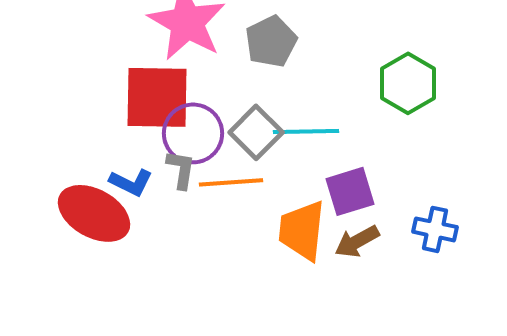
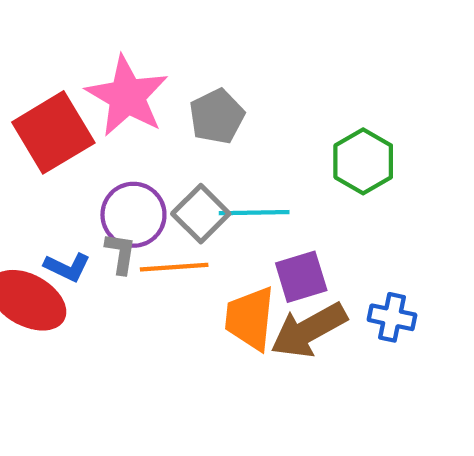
red square: (157, 97) -> (53, 132), moved, turned -32
brown arrow: (357, 241) -> (309, 330), size x1.6

